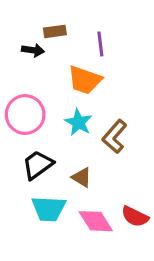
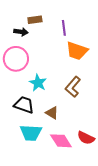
orange trapezoid: (85, 80) -> (77, 51), moved
pink circle: (25, 115) -> (16, 59), moved
cyan star: (78, 122) -> (38, 83), moved
black trapezoid: (38, 165) -> (24, 105), turned 55

